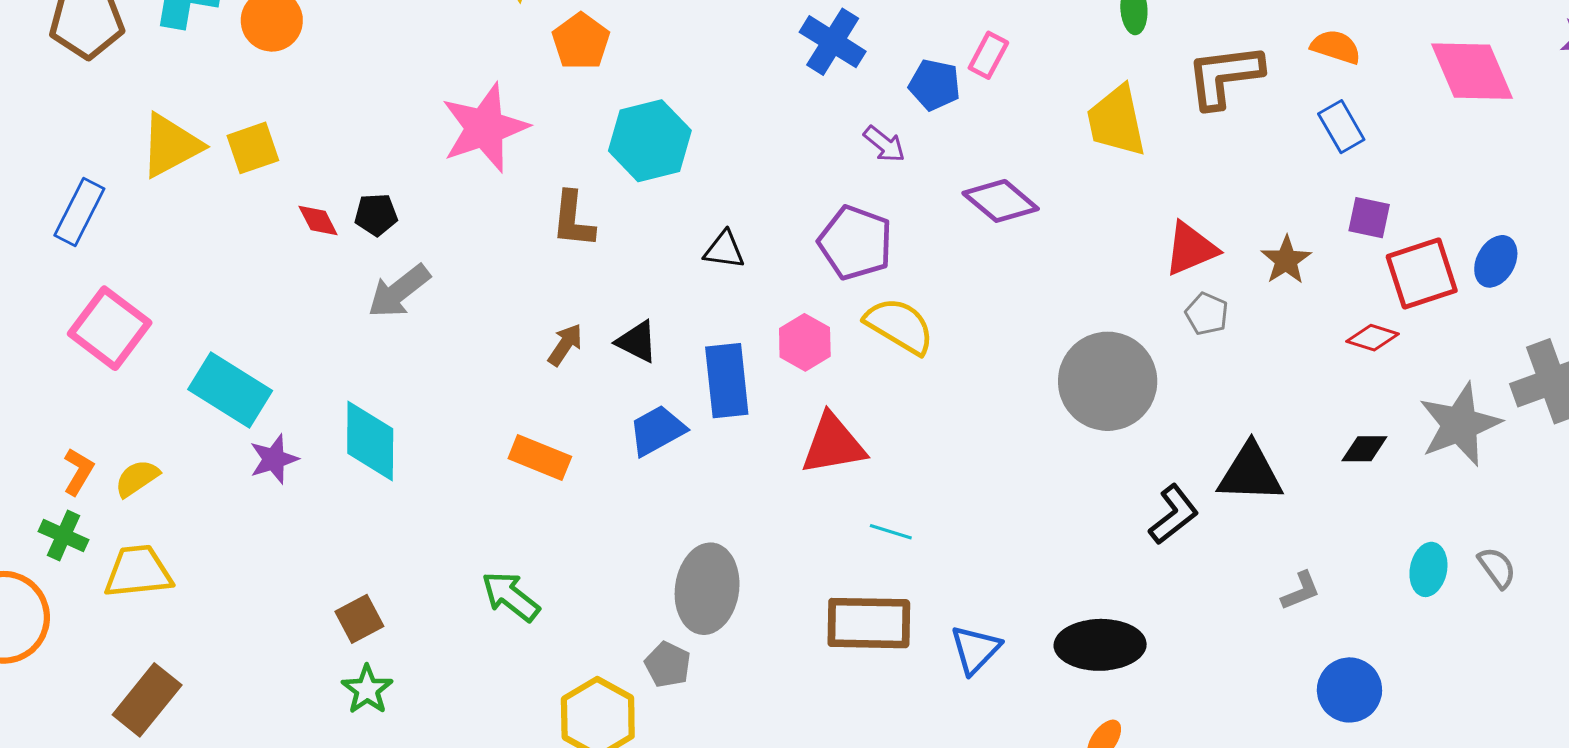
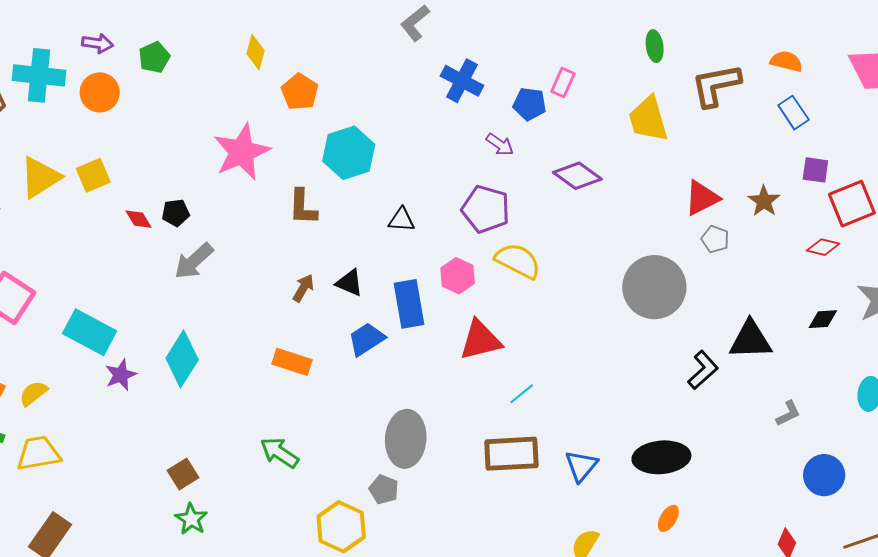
cyan diamond: (370, 441) -> (182, 359), turned 36
cyan line: (891, 532) -> (522, 394), turned -52

